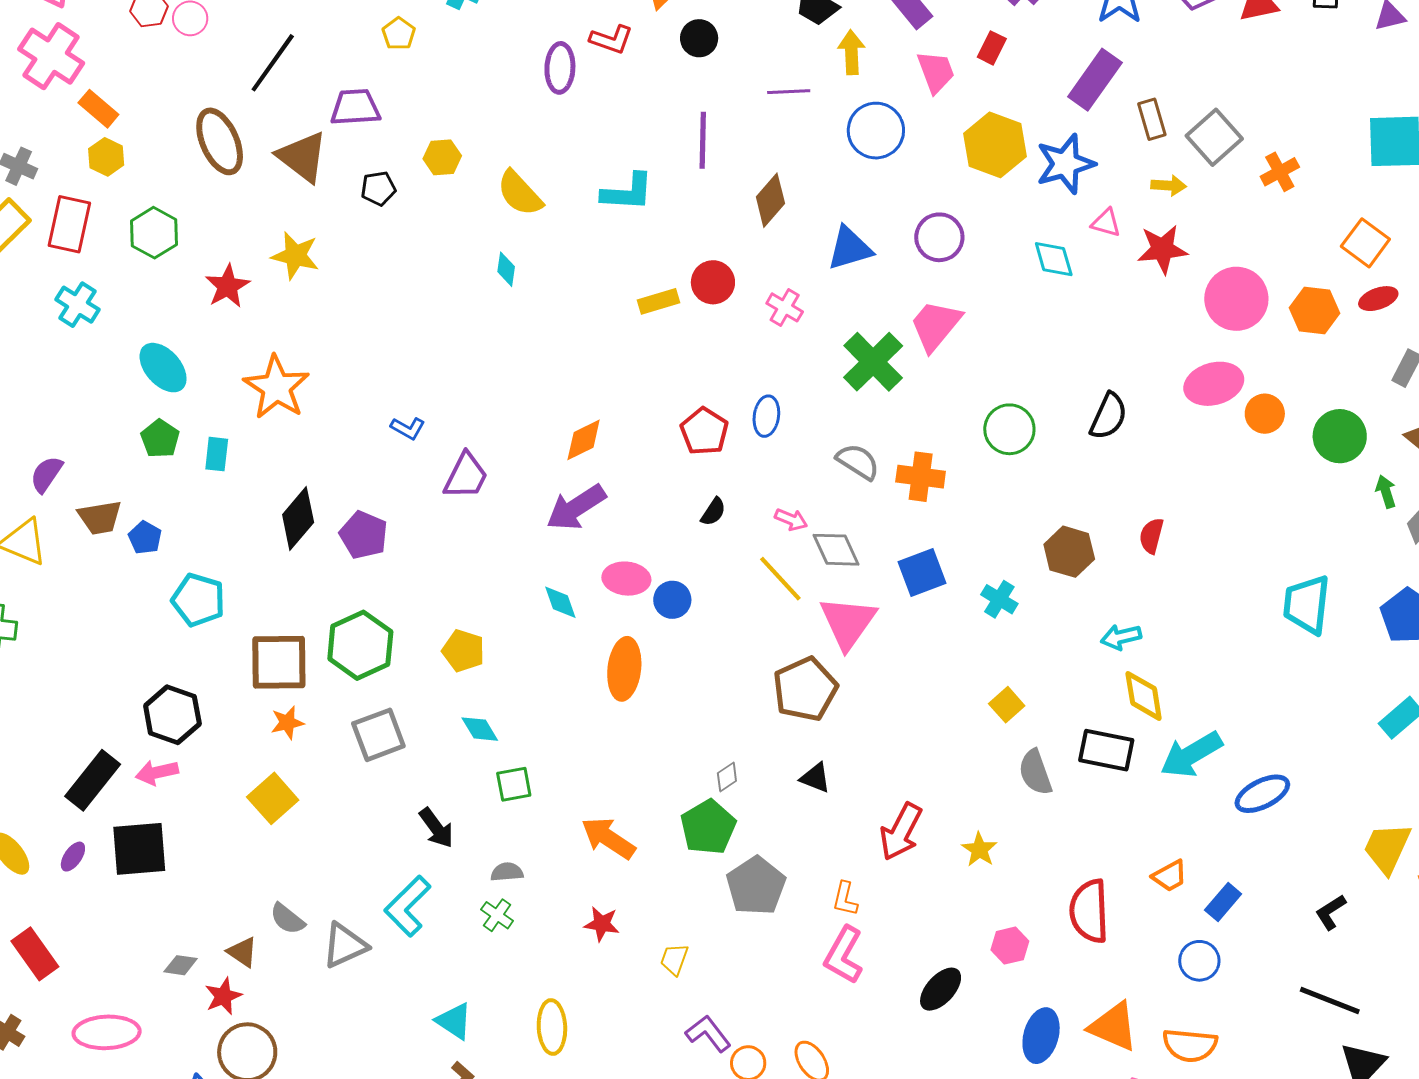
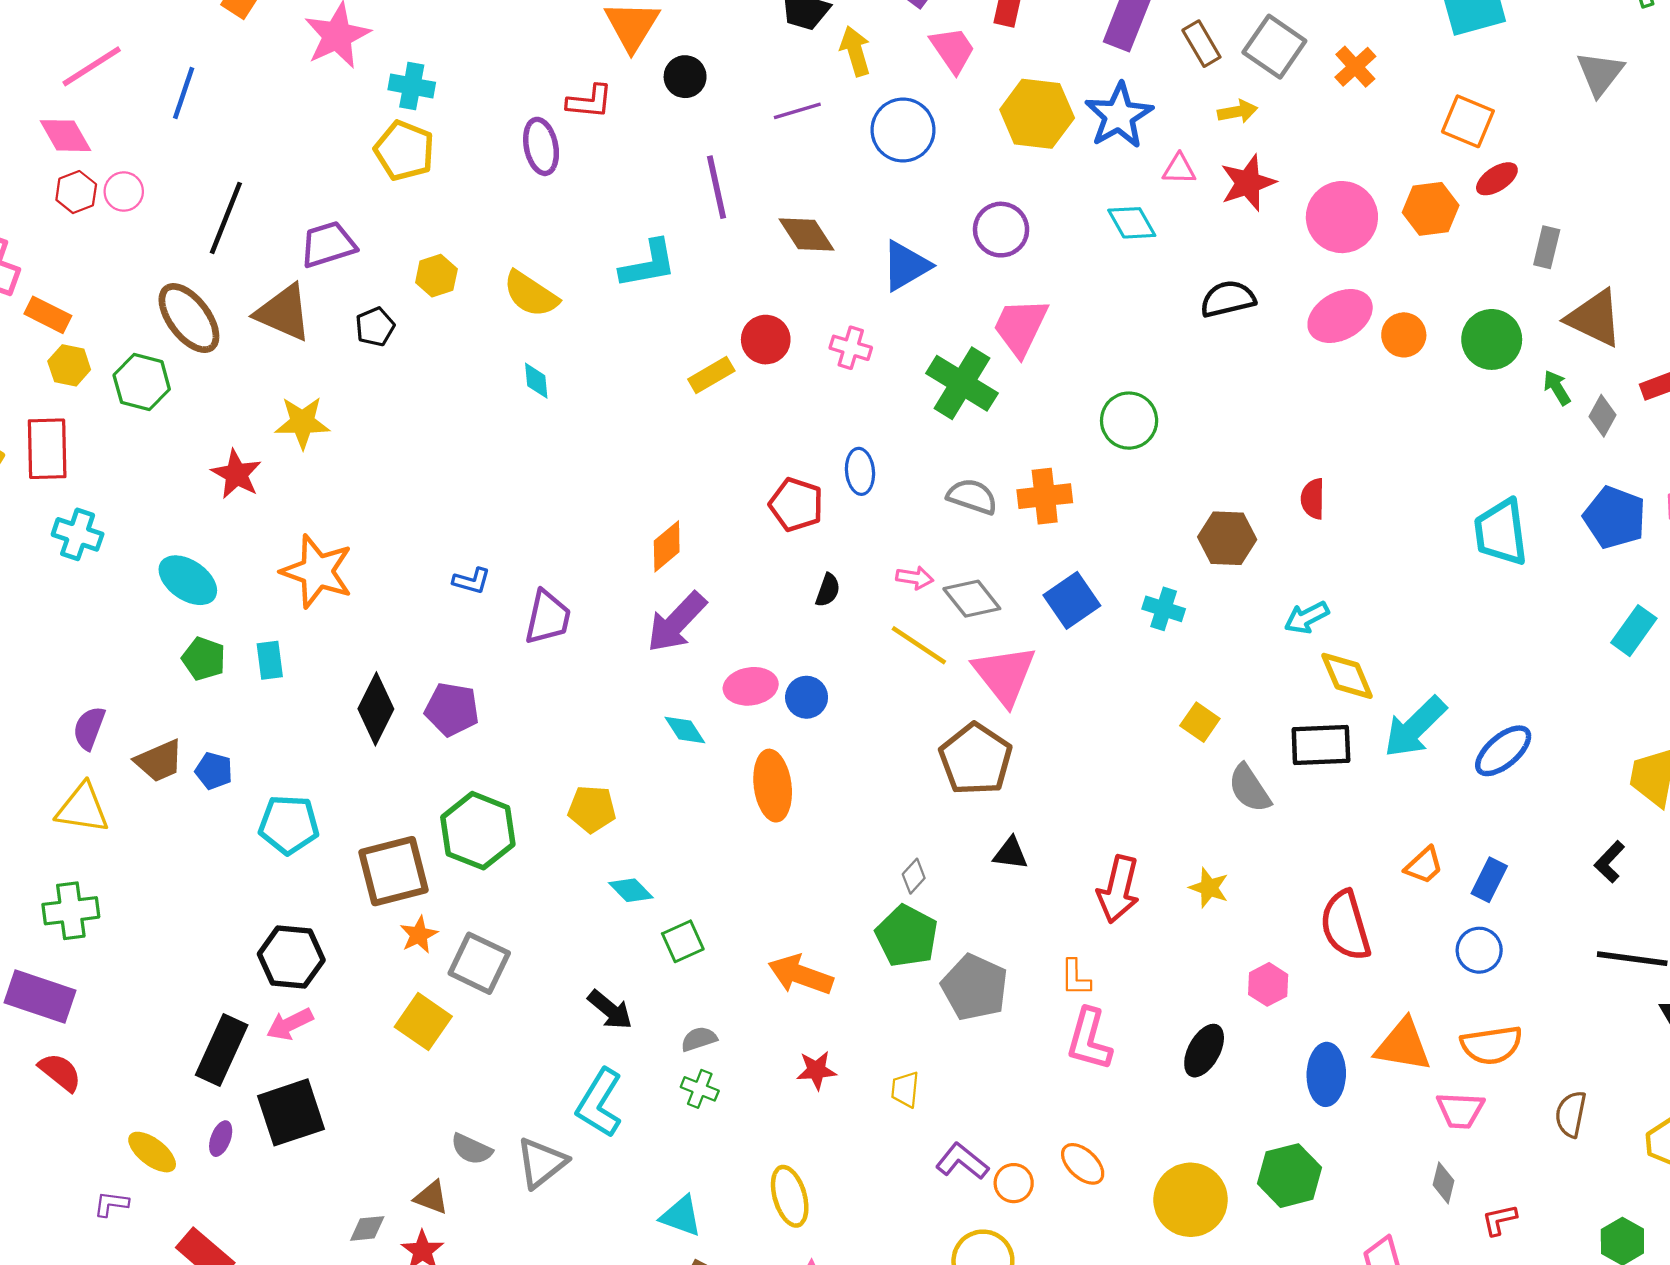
yellow pentagon: (399, 34) -> (404, 151), moved, size x1.6
brown diamond: (770, 200) -> (807, 234), turned -60
green hexagon: (154, 233) -> (142, 382), moved
black semicircle: (1108, 416) -> (1228, 299), moved, turned -114
gray square: (378, 735) -> (479, 963), moved, turned -30

